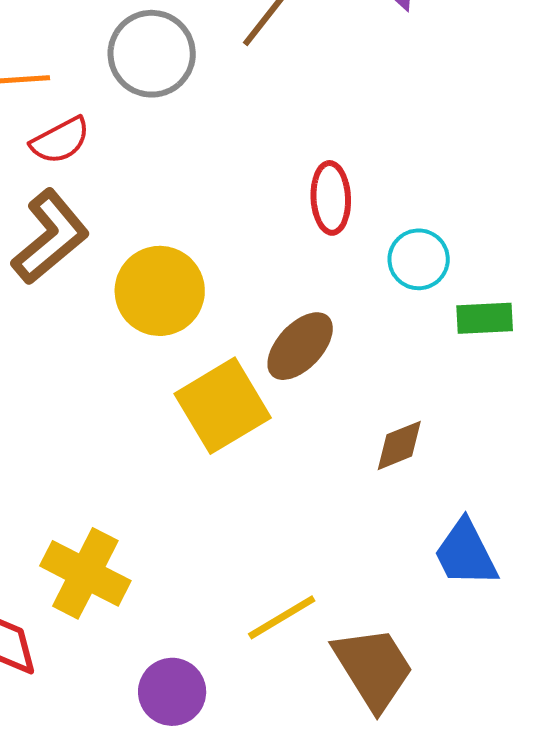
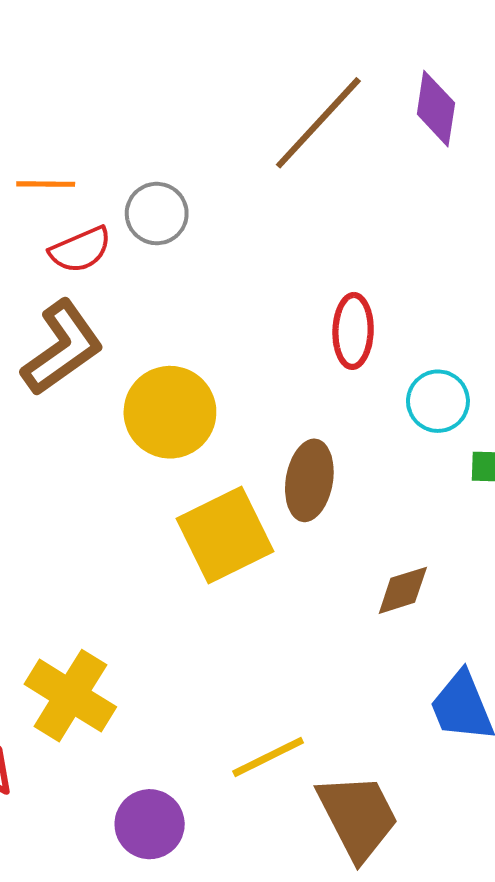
gray circle: (152, 54) -> (157, 214), moved, size x0.7
brown ellipse: (300, 346) -> (309, 480), turned -38

